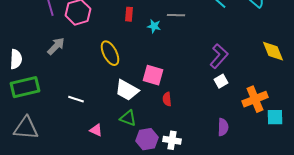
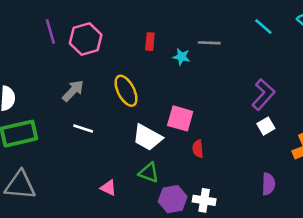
gray arrow: (56, 46) -> (73, 91), moved
white line: (76, 99) -> (83, 129), moved

